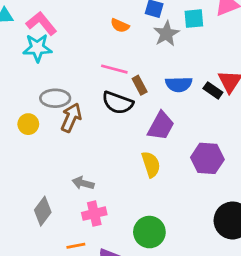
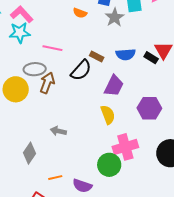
pink line: (114, 69) -> (52, 48), moved
brown rectangle: (140, 85) -> (97, 56), turned -32
black semicircle: (118, 103) -> (81, 70), turned -65
yellow circle: (28, 124) -> (16, 89), size x1.6
pink cross: (94, 214) -> (125, 147), moved, size x1.4

